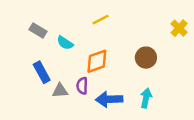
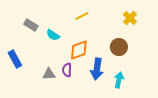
yellow cross: (179, 28) -> (130, 18), moved
blue rectangle: (42, 72) -> (15, 59), moved
blue arrow: (109, 99) -> (97, 69), moved, turned -80

